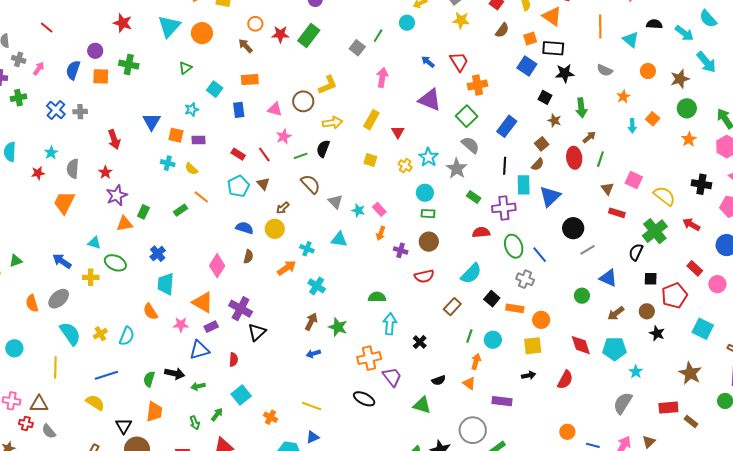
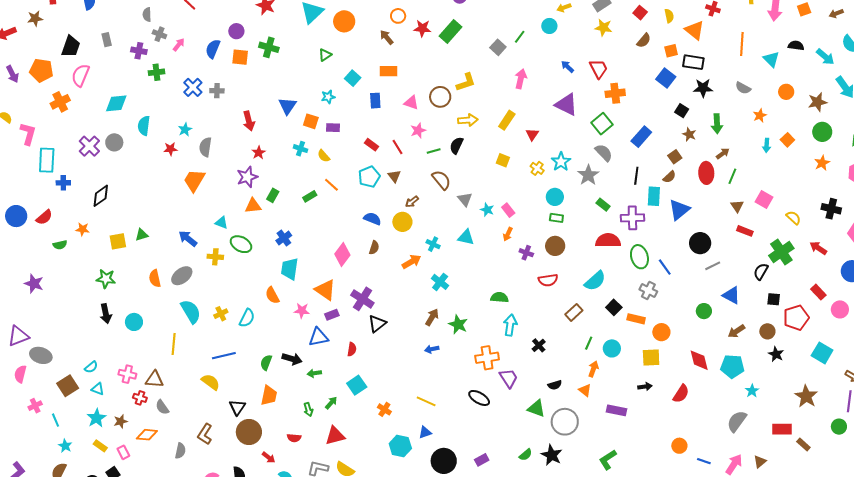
red star: (105, 172) -> (259, 153), moved
yellow semicircle: (664, 196) -> (793, 218), size x0.7
red semicircle: (481, 232) -> (608, 241), size x1.4
gray circle: (473, 430) -> (565, 422), moved

